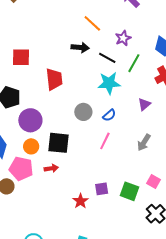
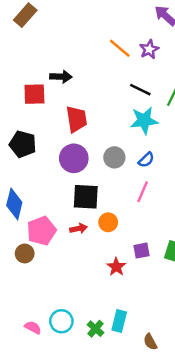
purple star: (123, 38) -> (149, 49), moved
black arrow: (80, 47) -> (61, 77), moved
purple circle: (30, 120) -> (74, 158), moved
orange circle: (31, 146) -> (108, 222), moved
pink pentagon: (21, 169) -> (42, 231), turned -30

